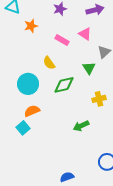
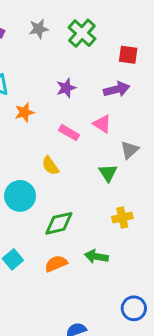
green diamond: (64, 85) -> (59, 223), moved
orange semicircle: (32, 111) -> (56, 264), moved
green arrow: (81, 126) -> (96, 256), turned 35

